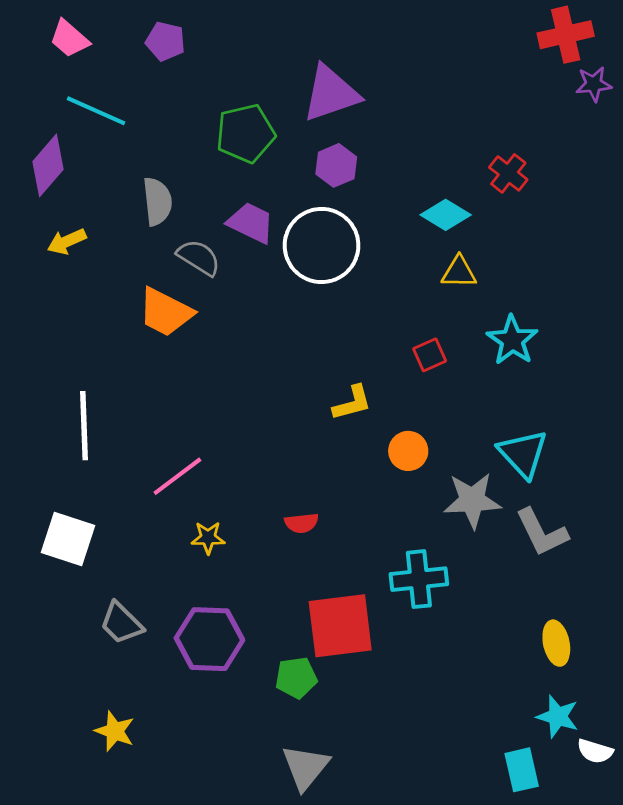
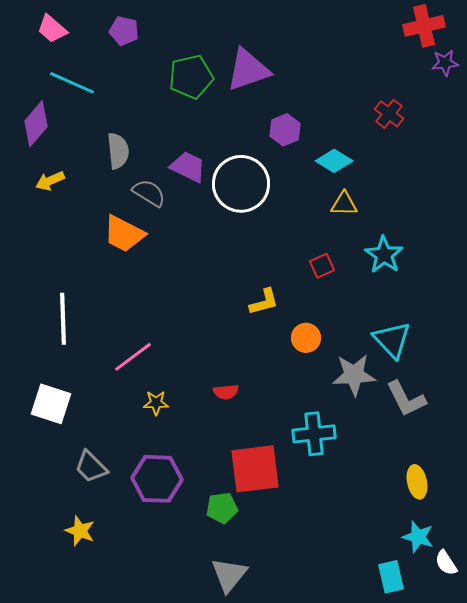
green pentagon: (245, 133) -> (191, 77), moved
purple hexagon: (336, 165) -> (285, 130), moved
red cross: (508, 173) -> (389, 114), moved
yellow star: (115, 731) -> (80, 531), moved
white semicircle: (595, 751) -> (446, 563), turned 40

